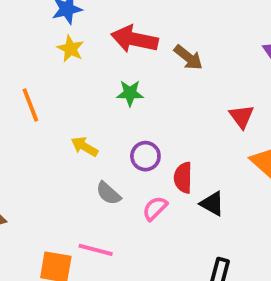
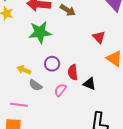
green star: (130, 93) -> (40, 32), size x1.6
yellow arrow: (84, 147) -> (24, 70), moved
pink line: (96, 250) -> (19, 105), moved

